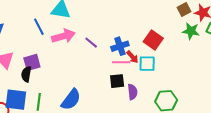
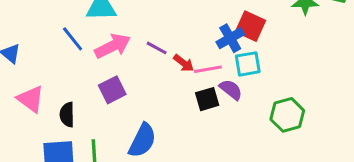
blue cross: (120, 46) -> (230, 38), moved
red arrow: (132, 57) -> (184, 63), moved
purple square: (32, 62) -> (112, 90), moved
purple semicircle: (132, 92) -> (231, 90), moved, turned -35

